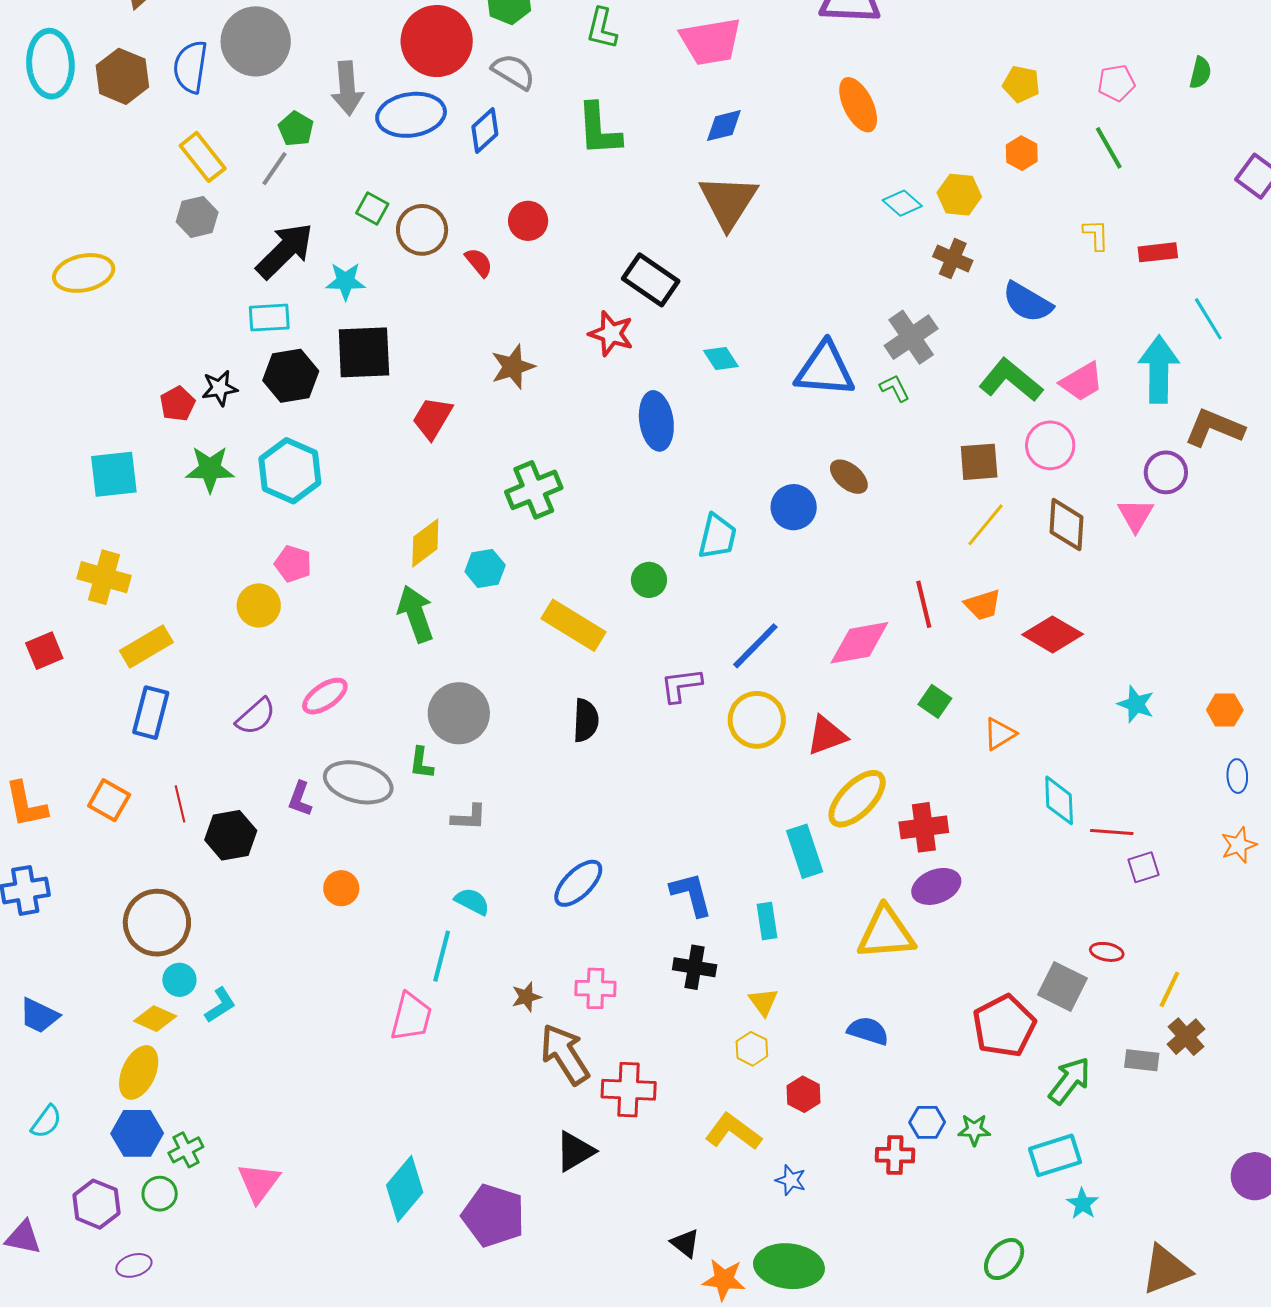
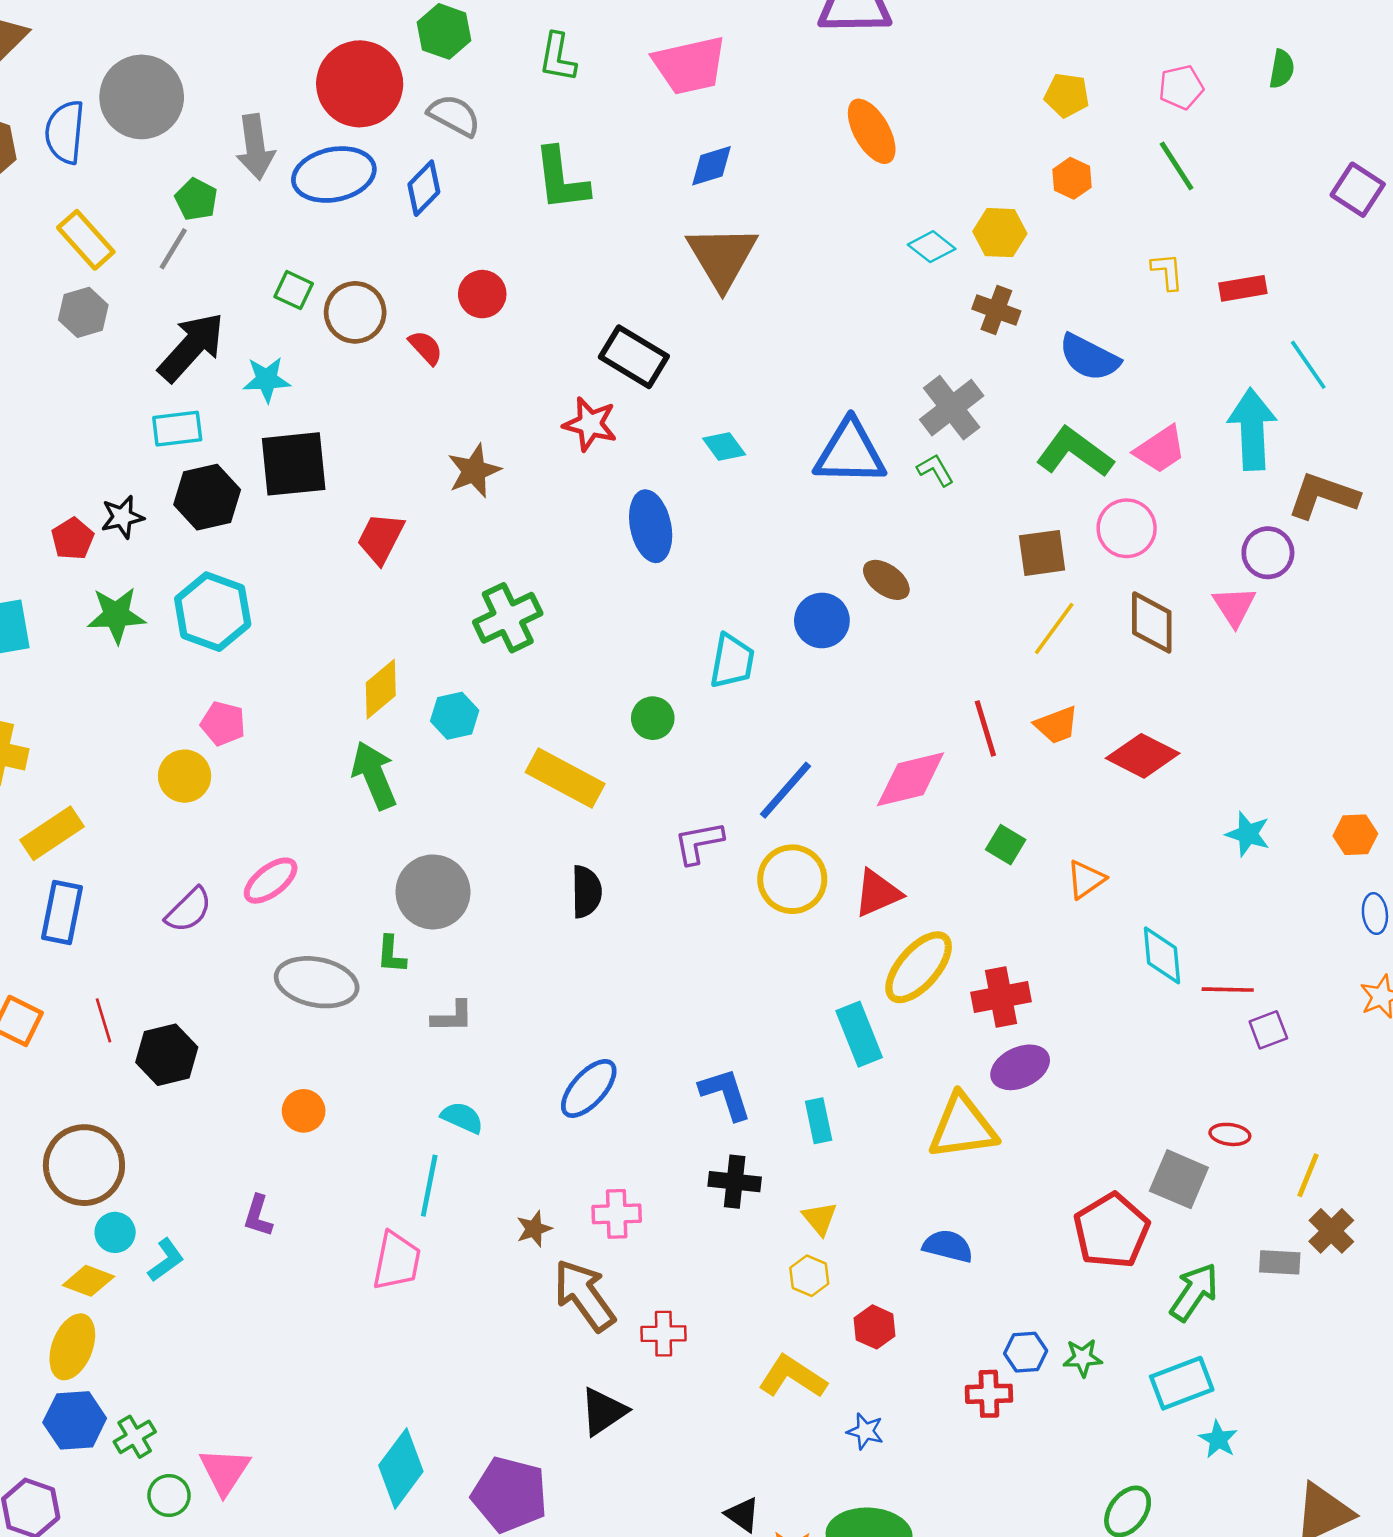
purple L-shape: (300, 799) -> (258, 1216), moved
red cross: (629, 1090) -> (664, 1334), size x0.7
green circle: (160, 1194) -> (169, 1496), moved

